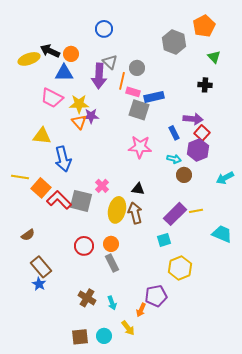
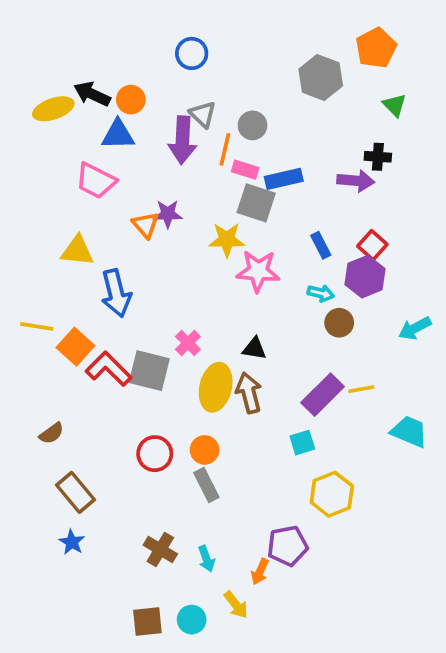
yellow star: (79, 104) -> (227, 240), moved
purple arrow: (193, 119) -> (356, 181), moved
blue star: (39, 284) -> (72, 542), moved

